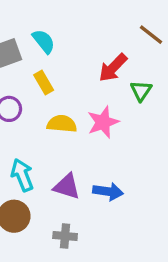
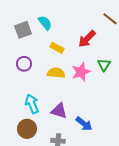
yellow rectangle: (44, 83) -> (57, 48), moved, turned -32
green triangle: (141, 91) -> (104, 65), moved
blue arrow: (108, 191) -> (84, 124), moved, turned 30

